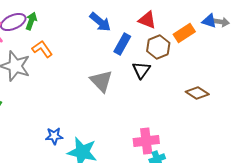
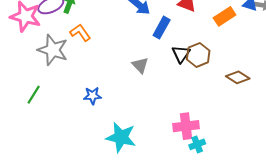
brown hexagon: (158, 47) -> (198, 55), moved
gray triangle: (101, 81) -> (140, 65), size x0.7
blue star: (54, 136) -> (92, 96), moved

